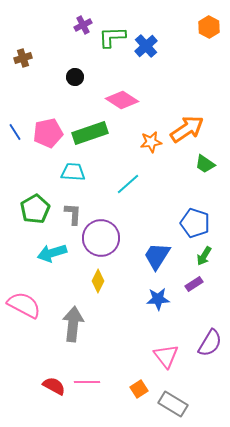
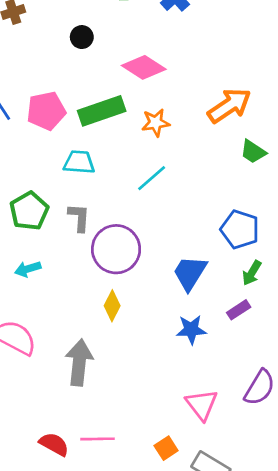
orange star: (151, 142) -> (156, 123), moved
cyan arrow: (52, 253) -> (28, 269), moved, size x0.7

